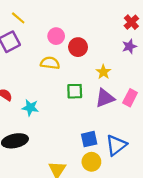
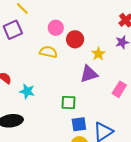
yellow star: (103, 72) -> (98, 54), moved
green square: (75, 91) -> (68, 102), moved
purple triangle: (105, 98) -> (89, 74), moved

